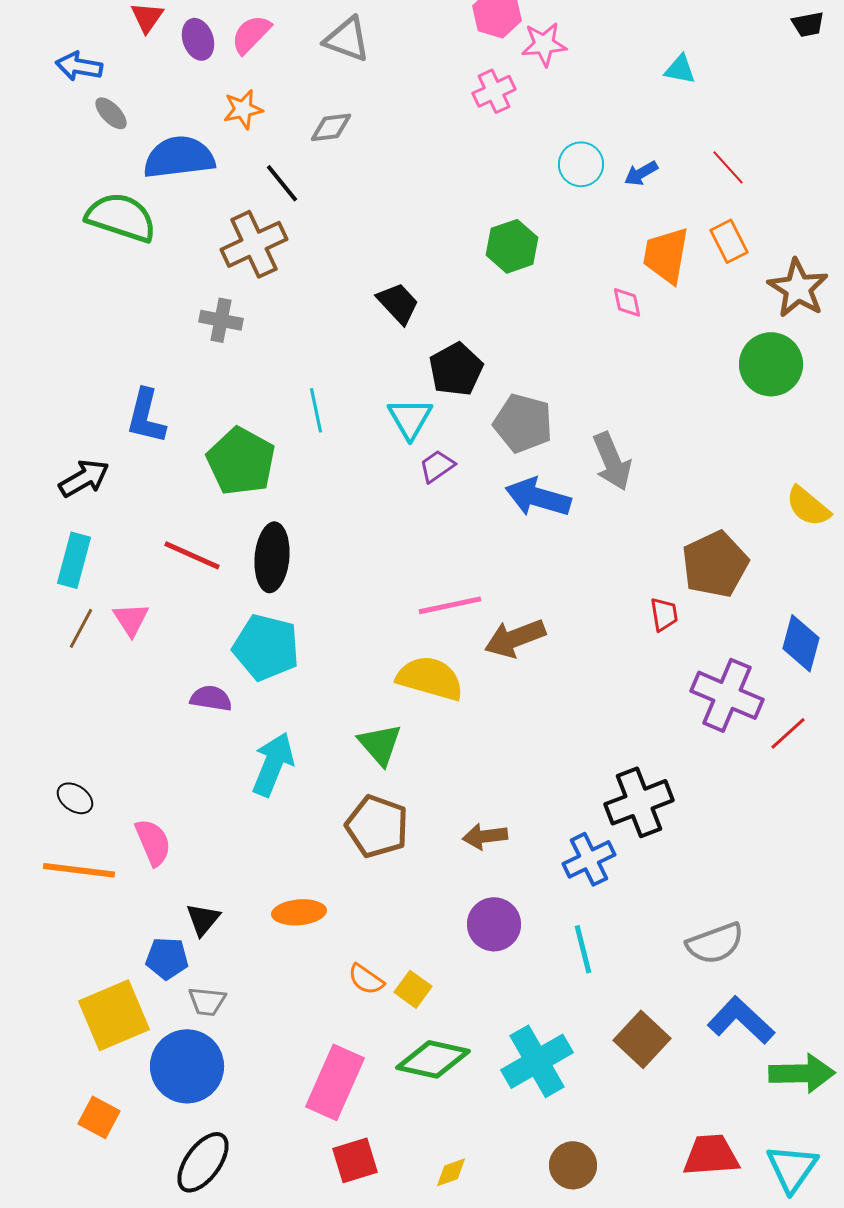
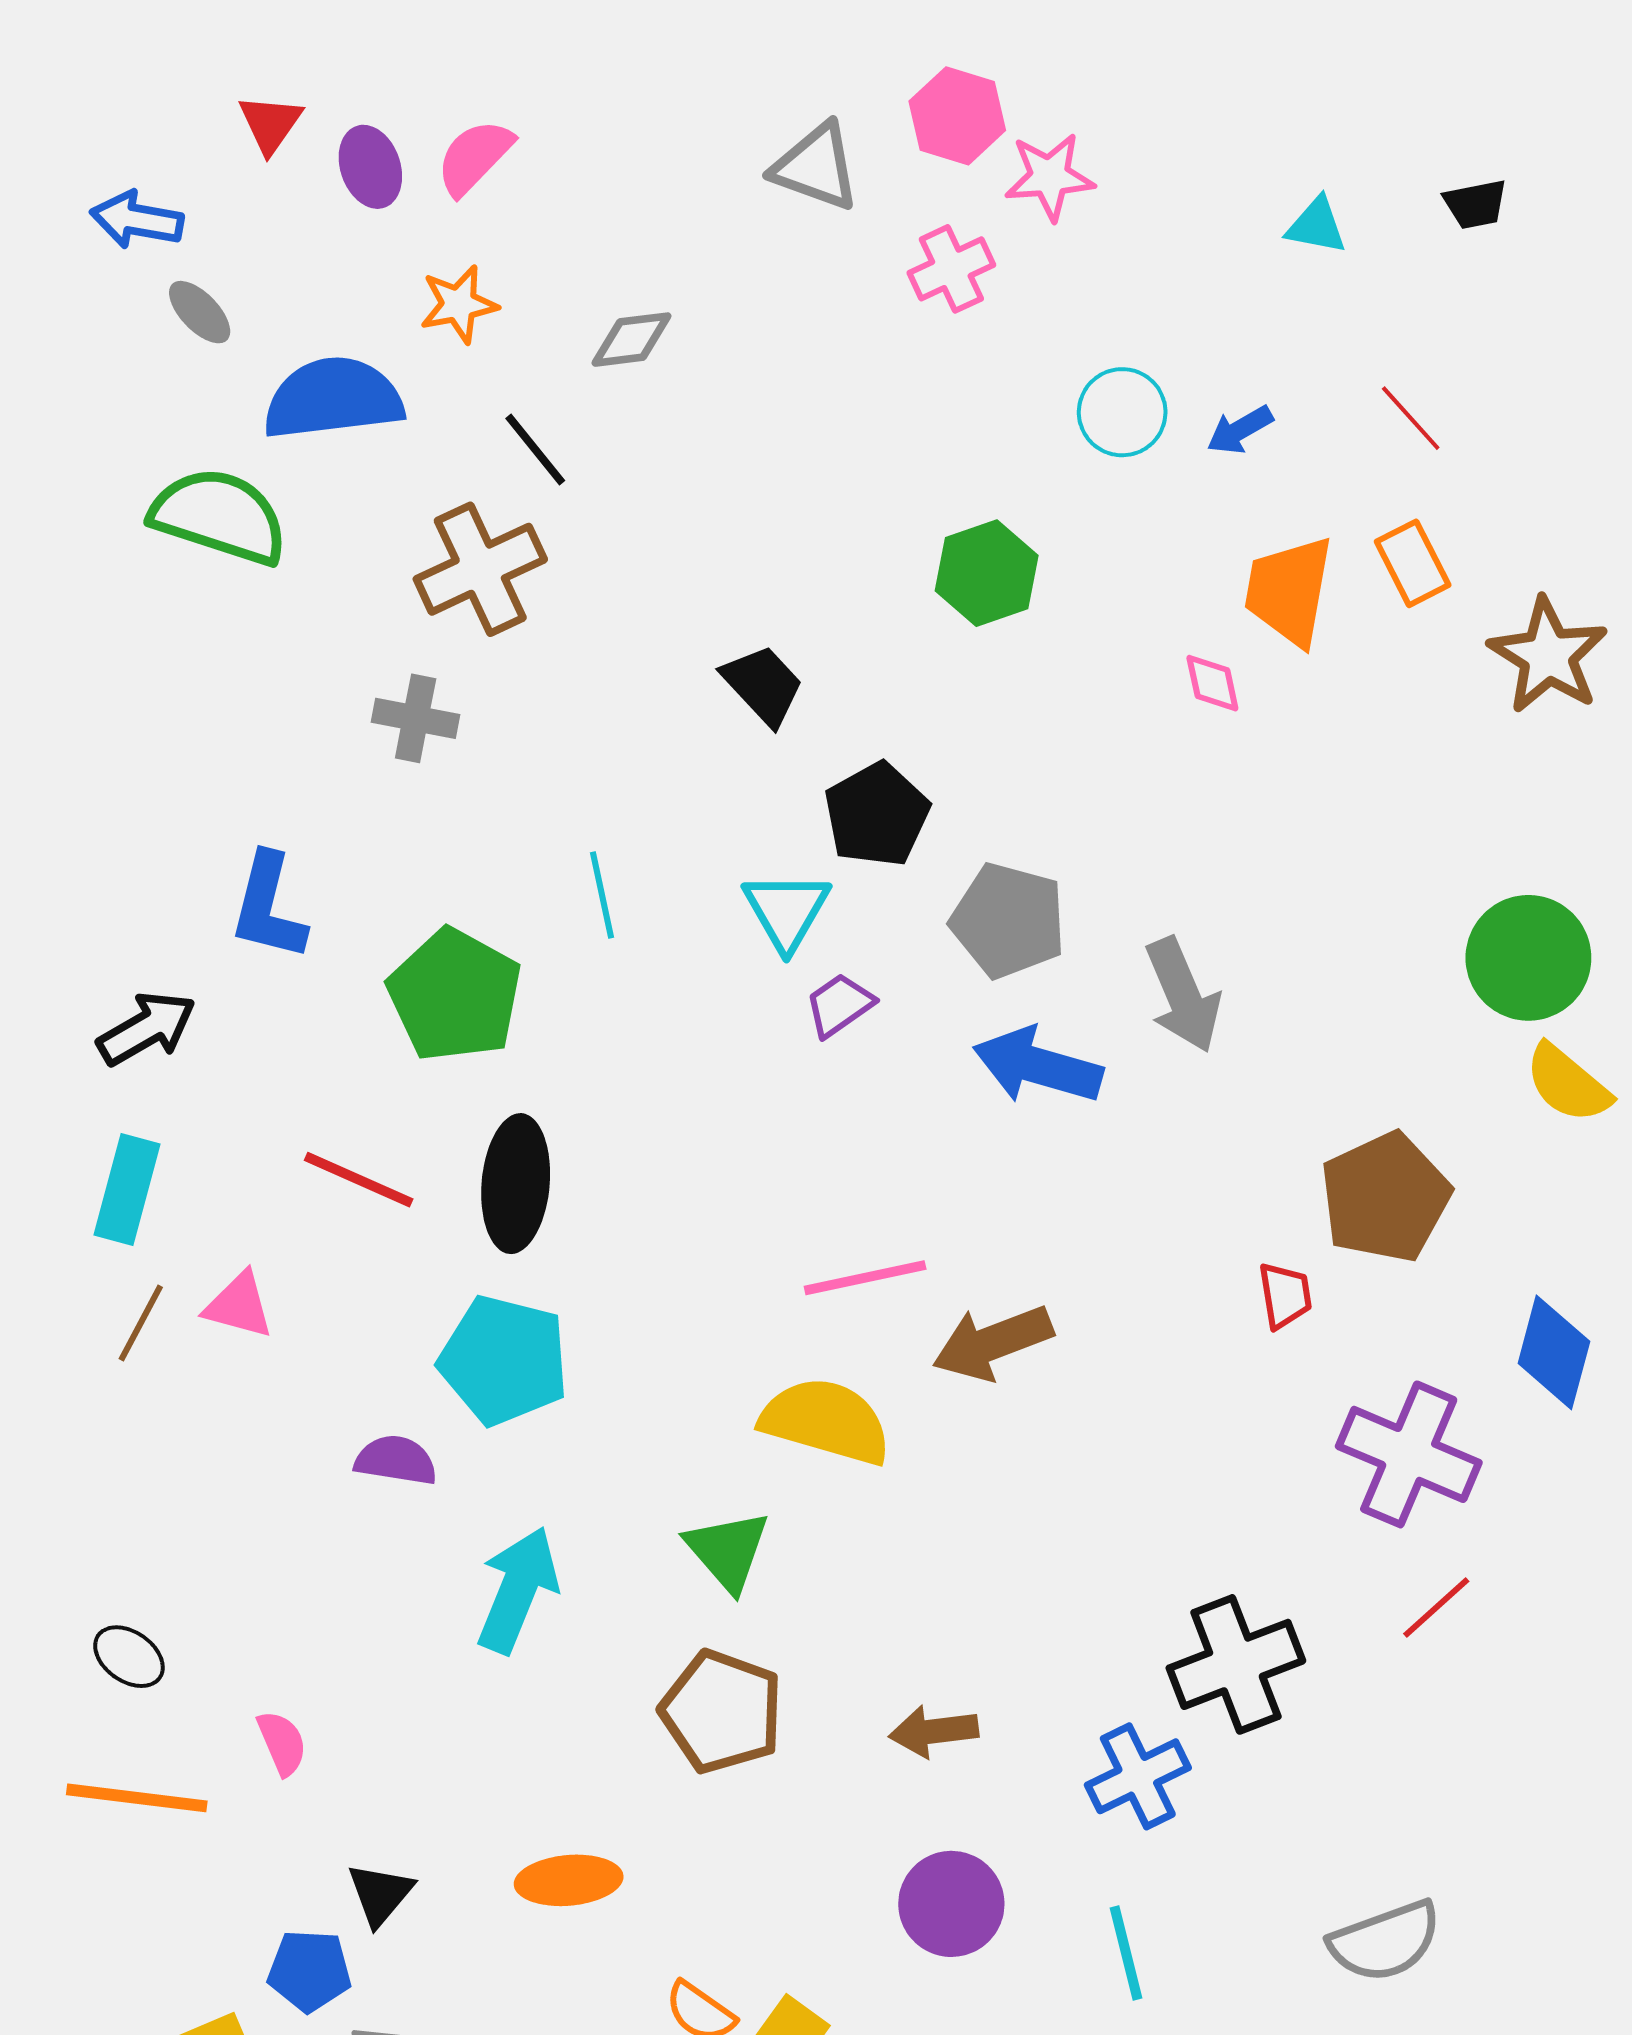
black trapezoid: (808, 24) -> (1475, 204), moved
gray triangle: (347, 39) -> (816, 167), moved
green circle: (771, 364) -> (1528, 958), moved
pink triangle: (131, 619) -> (239, 1305), turned -42
red line: (788, 733) -> (1436, 1608), moved
pink semicircle: (153, 842) -> (282, 1743), size x0.7

